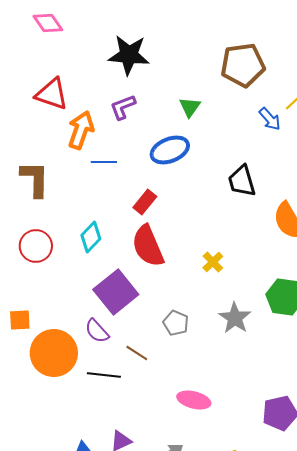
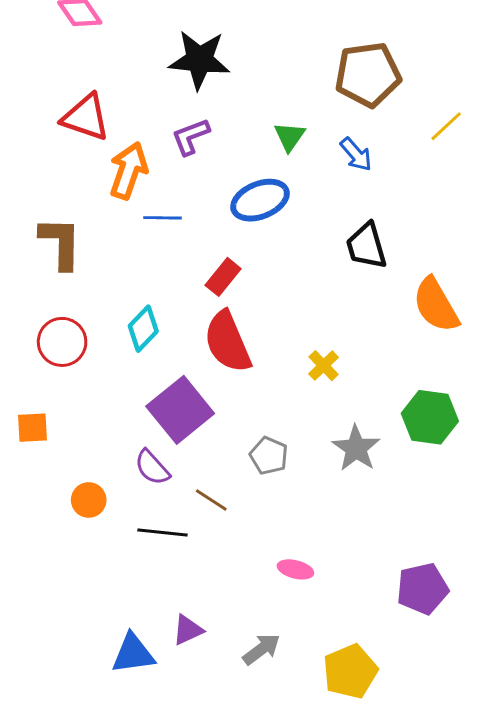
blue arrow: (270, 119) -> (356, 154), moved
orange square: (20, 320) -> (33, 428), moved
orange circle: (54, 353) -> (89, 500), size x0.5
pink ellipse: (194, 400) -> (295, 569), size x0.7

